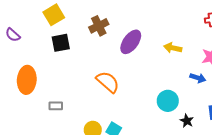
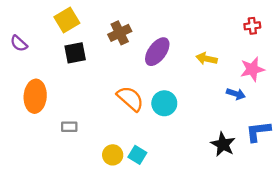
cyan circle: (168, 101) -> (164, 103), moved
black star: (187, 121) -> (223, 144), size x1.5

